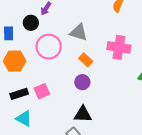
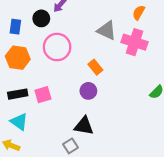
gray triangle: (79, 32) -> (107, 30), moved
pink cross: (119, 47) -> (135, 42), moved

